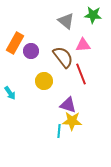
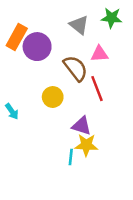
orange rectangle: (15, 43) -> (17, 37), moved
purple circle: (31, 51) -> (37, 47), moved, size x1.5

